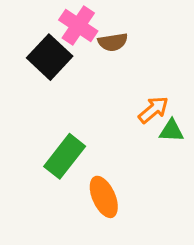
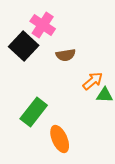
brown semicircle: (113, 42) -> (66, 55), moved

